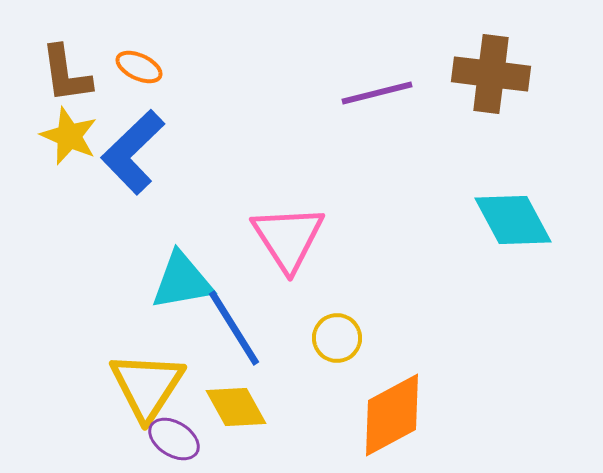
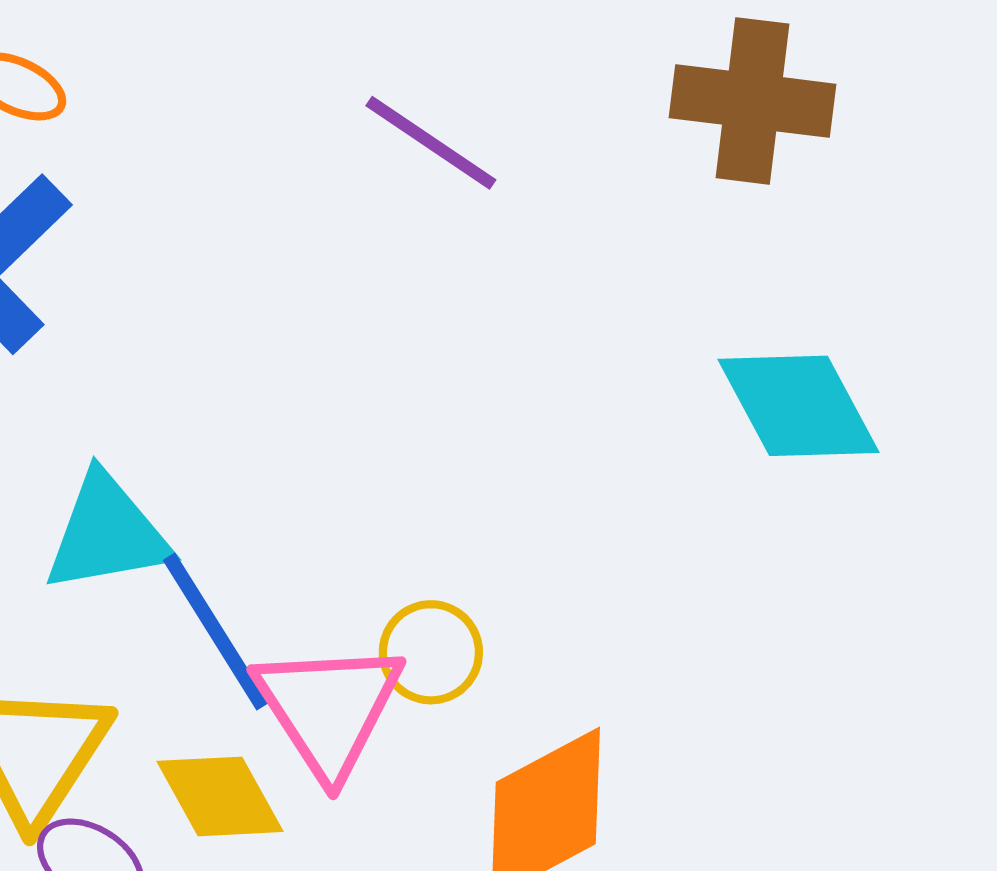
purple line: (377, 93) -> (431, 143), moved, turned 48
pink triangle: (288, 238) -> (329, 709), moved

